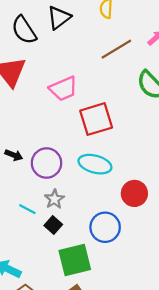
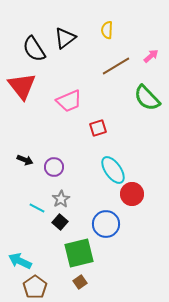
red square: (96, 119) -> (98, 128), size x0.6
purple circle: (46, 163) -> (54, 167), size x0.7
cyan ellipse: (95, 164) -> (113, 170), moved, turned 40

